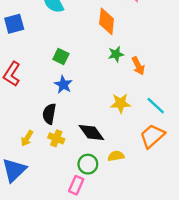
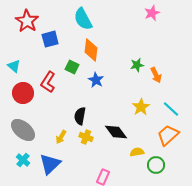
orange diamond: (107, 21) -> (91, 50), moved
green square: (61, 56) -> (72, 67), moved
blue star: (63, 85) -> (96, 80), moved
yellow star: (121, 103) -> (141, 107), turned -30
green circle: (88, 164) -> (156, 165), moved

